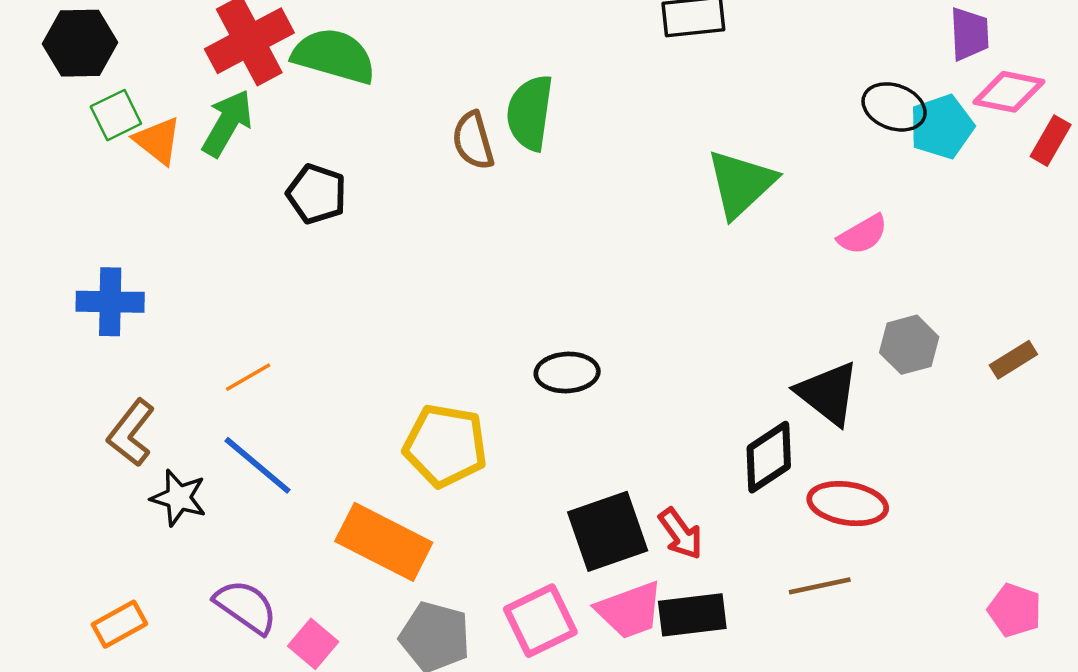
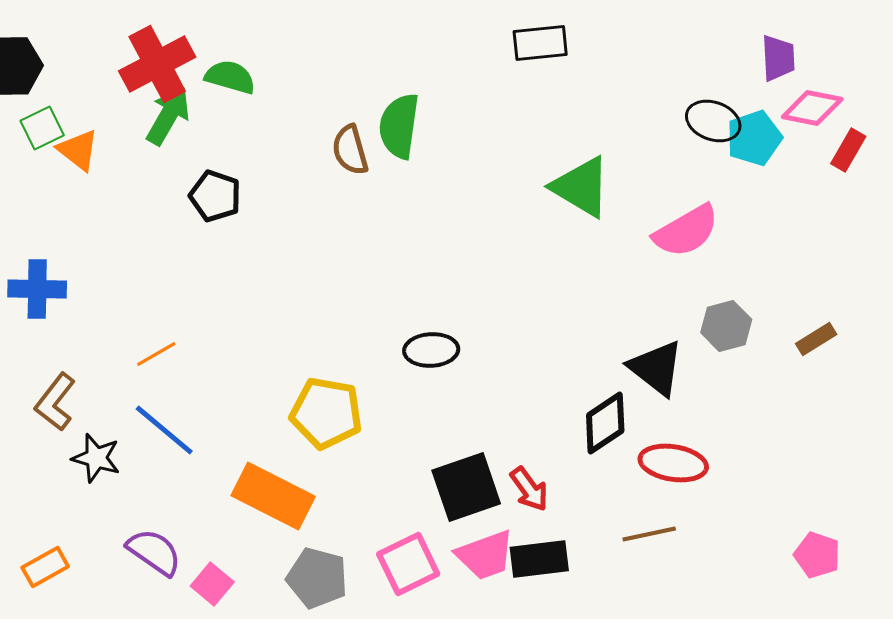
green semicircle: (334, 56) -> (230, 77), size x0.7
green arrow: (227, 123) -> (168, 116), moved
green triangle: (741, 183) -> (581, 187), turned -46
pink semicircle: (863, 235) -> (686, 231), size x1.5

